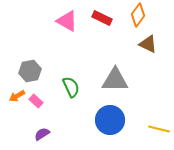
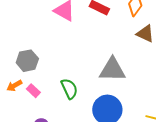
green semicircle: (71, 87) -> (69, 89), moved

